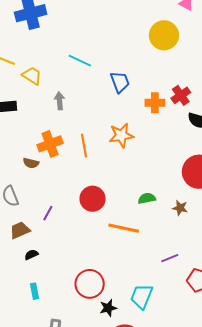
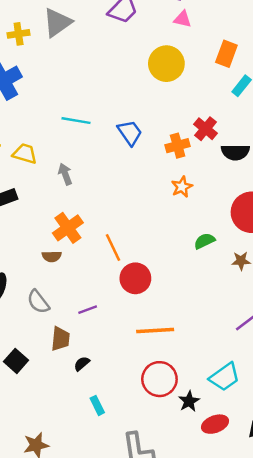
orange star: (121, 135) -> (182, 187), moved, size x0.7
orange line: (84, 146) -> (113, 247), moved
green semicircle: (147, 198) -> (204, 241), moved
purple line: (48, 213) -> (88, 310), turned 56
orange line: (124, 228) -> (155, 330), moved
brown trapezoid: (20, 230) -> (60, 339), turned 135
cyan trapezoid: (142, 296) -> (224, 377), turned -132

